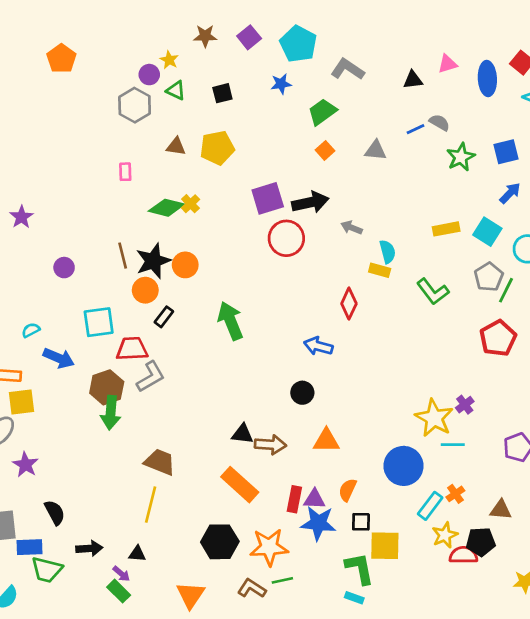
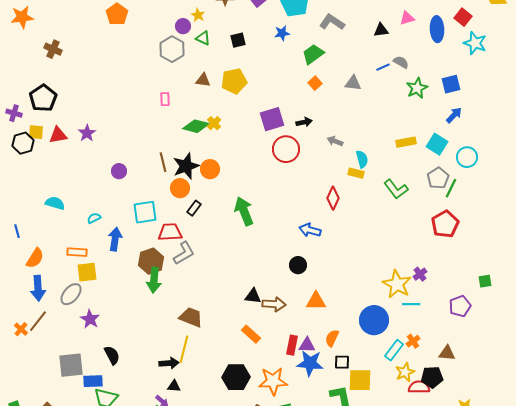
black arrow: (310, 202) -> (304, 122), size x0.6
blue arrow: (59, 358) -> (115, 239), turned -105
orange rectangle: (240, 485) -> (251, 334), size x0.7
black arrow: (89, 548) -> (169, 363), moved

